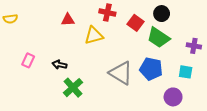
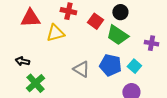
red triangle: (68, 20) -> (30, 18), size x1.5
cyan square: (186, 72) -> (134, 66), moved, turned 32
gray triangle: (121, 73) -> (81, 69), size x0.7

